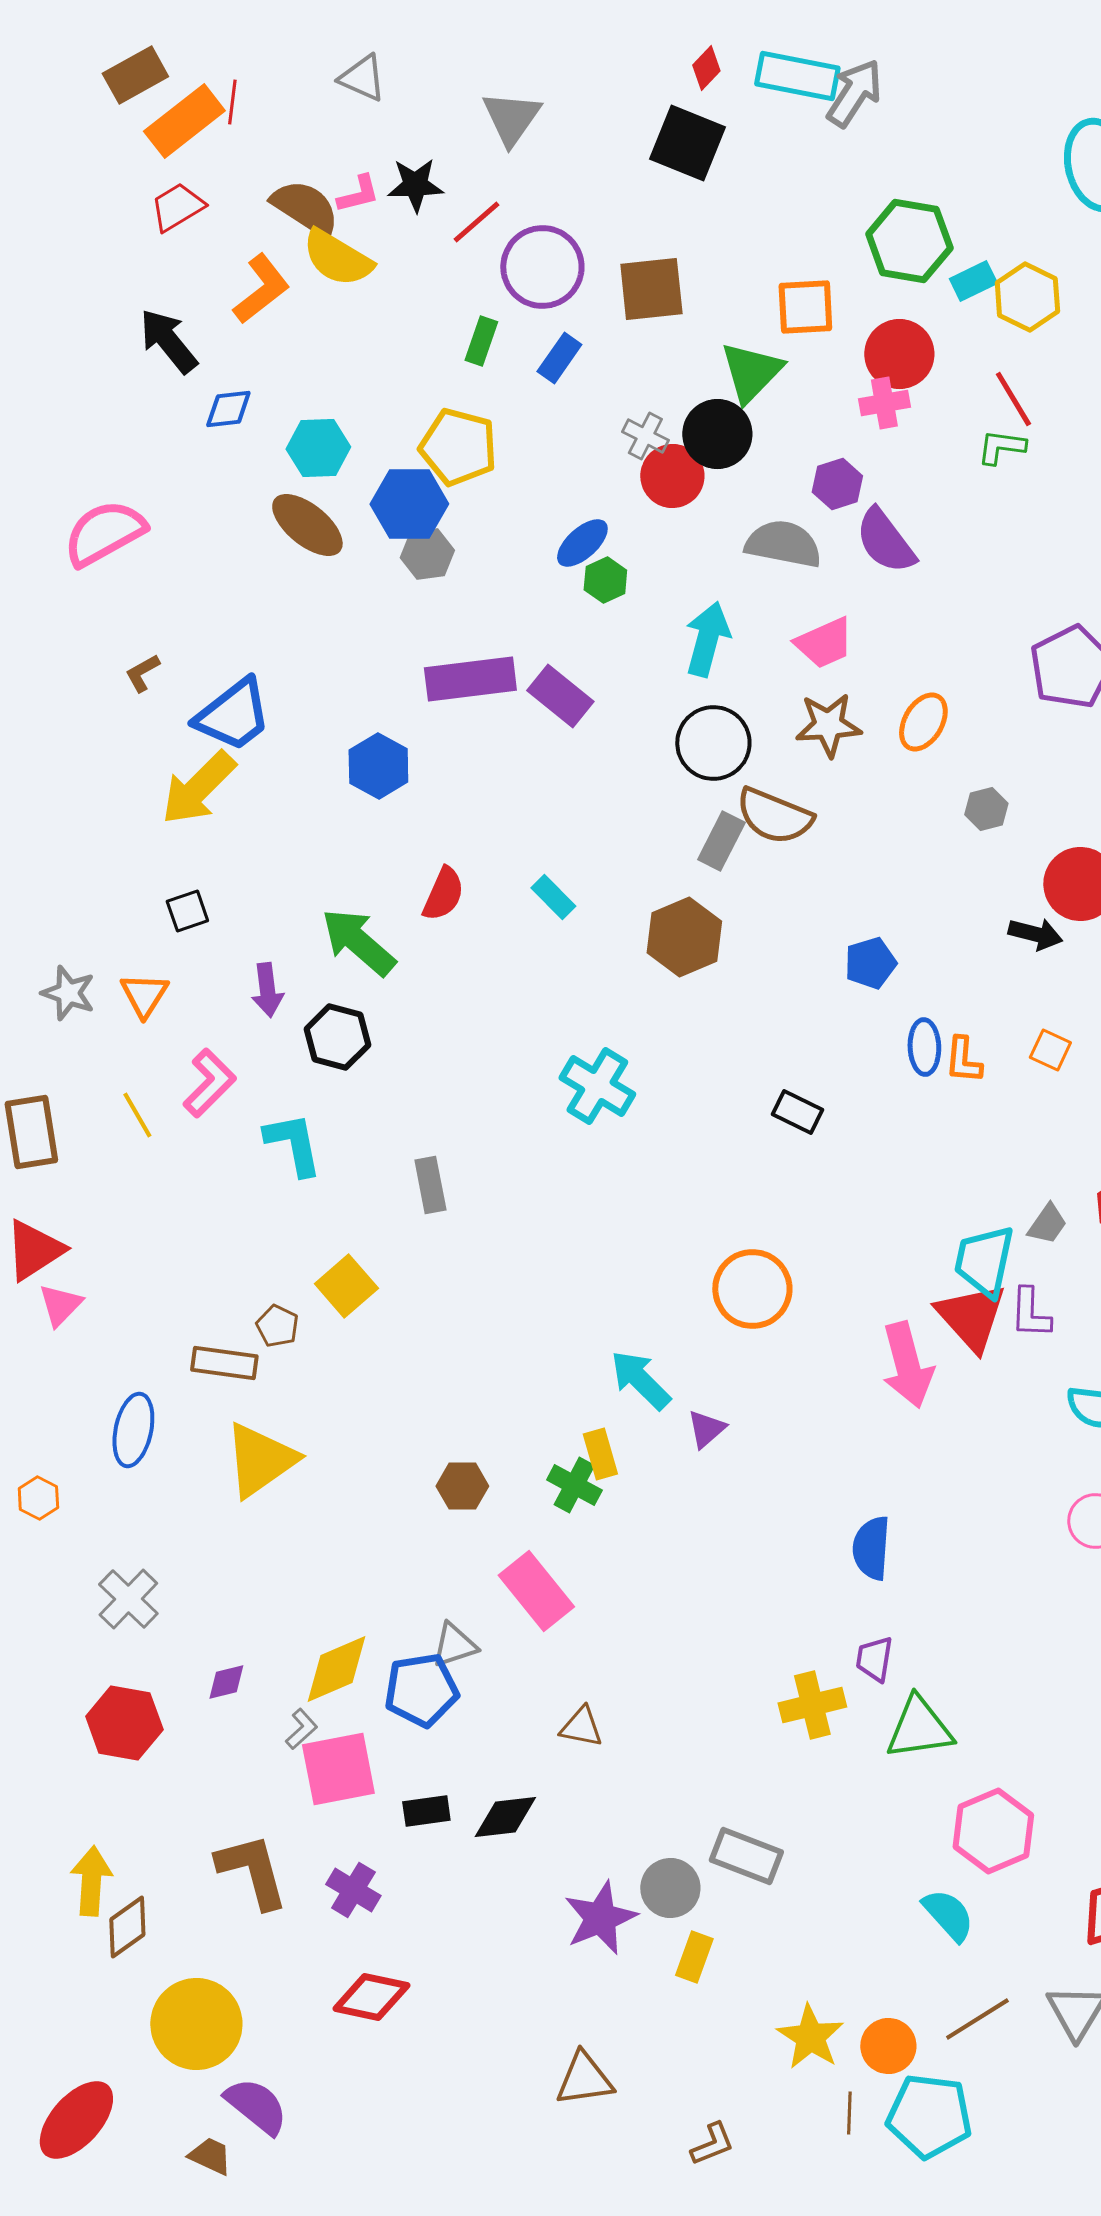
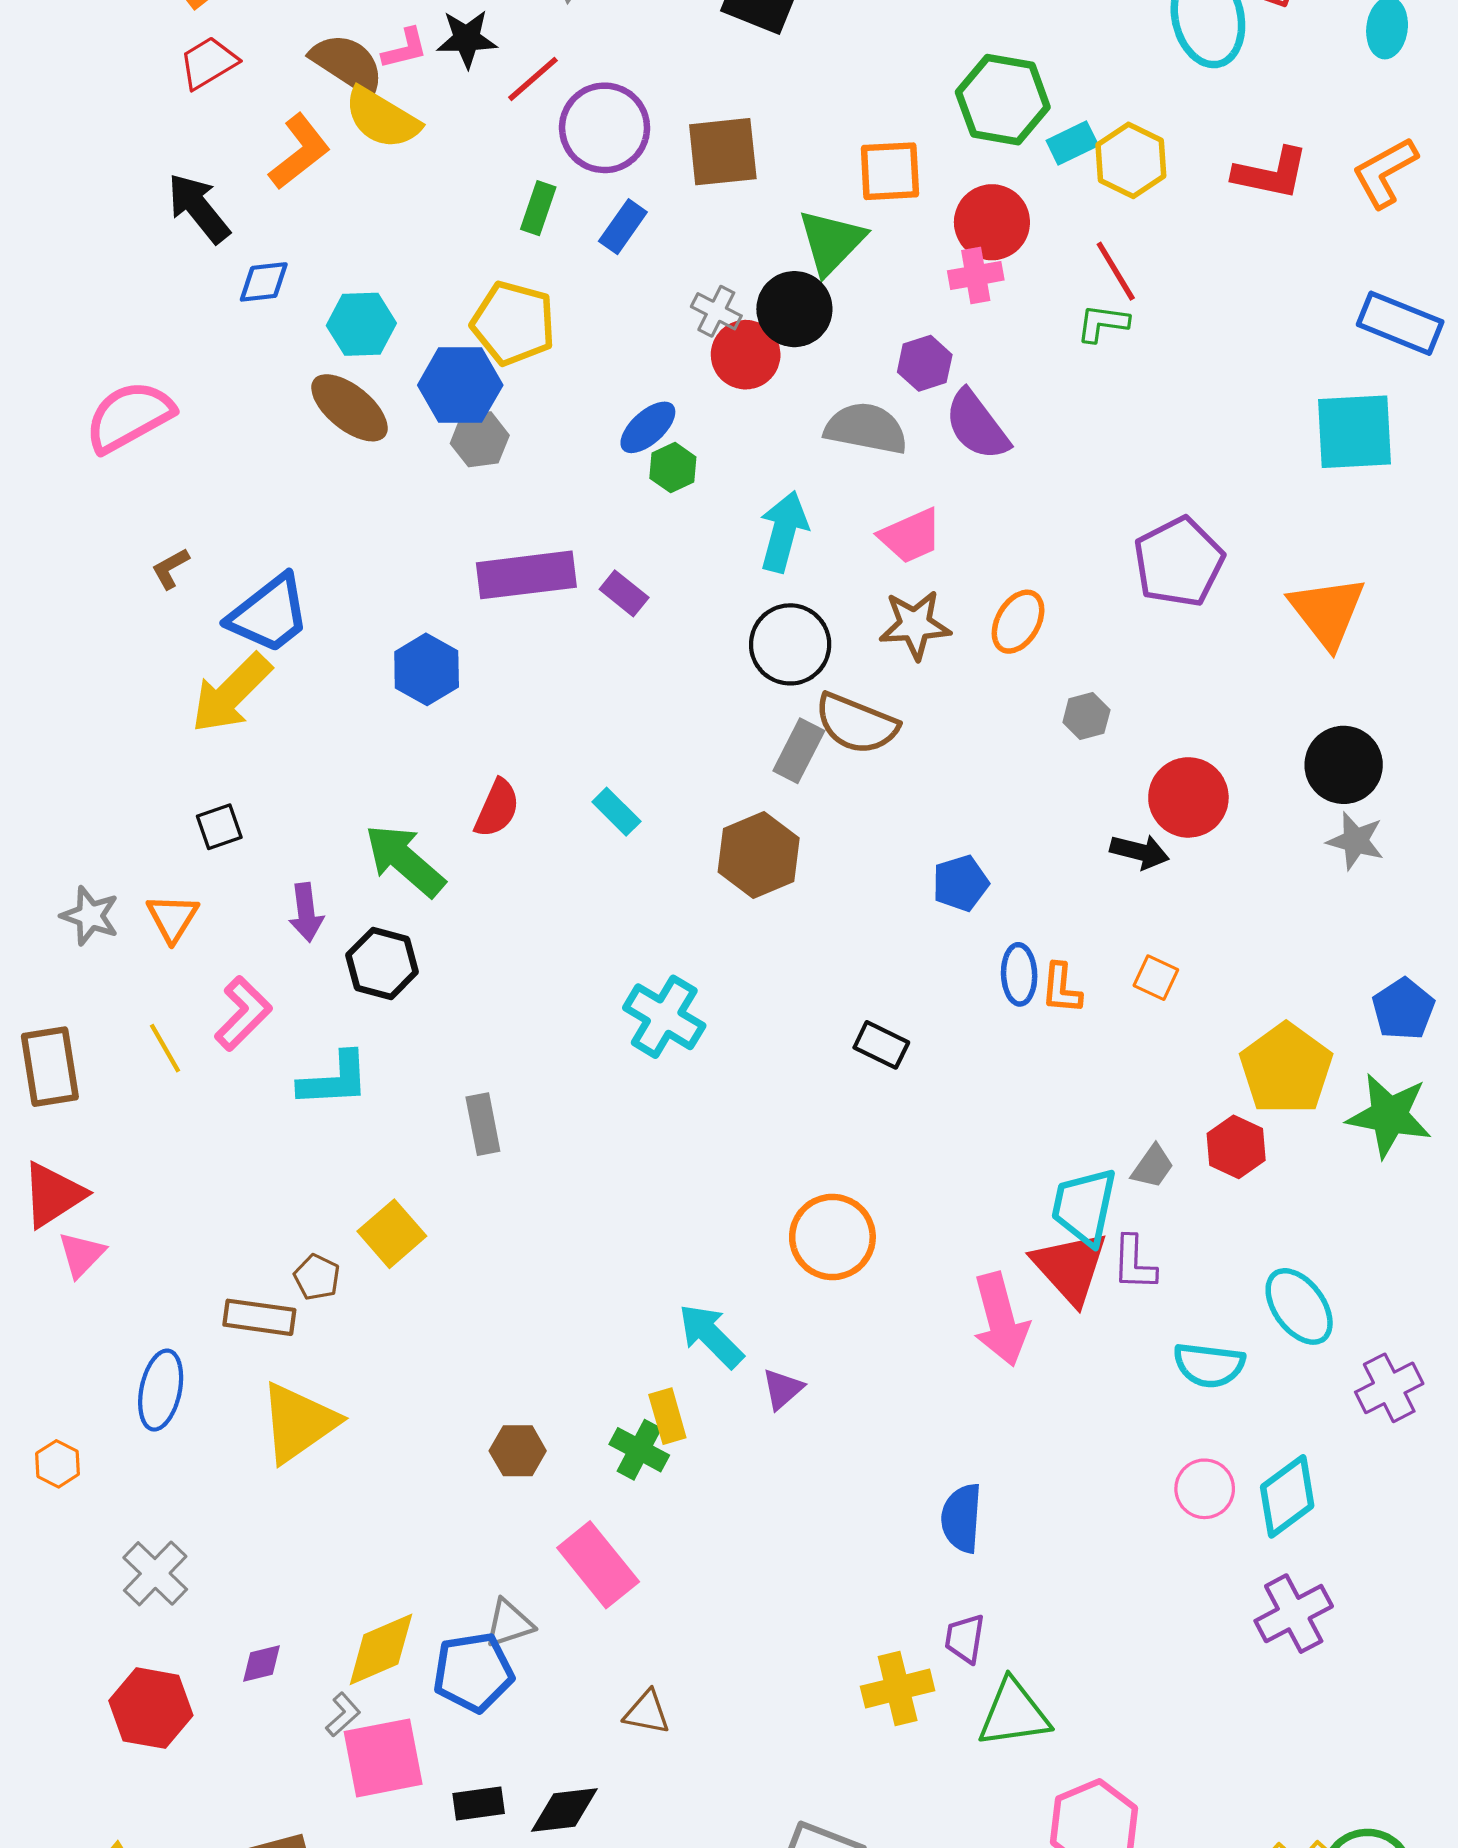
purple rectangle: (560, 696) -> (624, 593), size x0.7
cyan L-shape: (293, 1144) -> (334, 1080), turned 98

